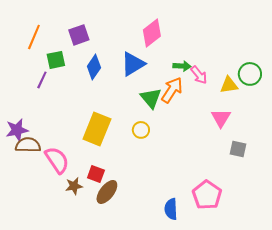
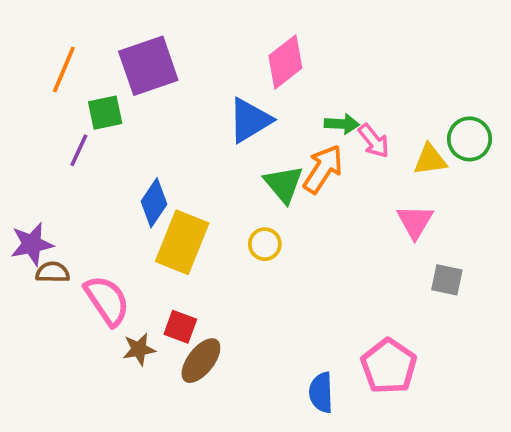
purple square: (79, 35) -> (148, 66), size x1.5
blue diamond: (94, 67) -> (154, 203), moved
brown semicircle: (28, 145) -> (53, 272), size x0.7

